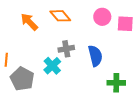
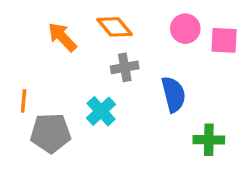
gray cross: (66, 49) -> (125, 67), moved
gray pentagon: (22, 79) -> (51, 133), turned -30

